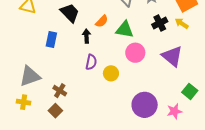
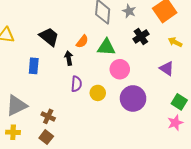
yellow arrow: (182, 23) -> (175, 42), moved
purple triangle: (172, 56) -> (167, 68), moved, size x0.7
purple circle: (145, 105) -> (133, 98), moved
pink star: (174, 111) -> (175, 123), moved

